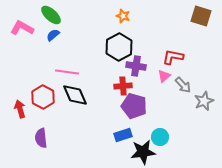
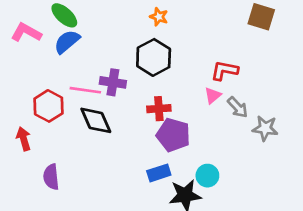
blue semicircle: (53, 35) -> (67, 42), size x1.5
purple cross: (136, 66) -> (113, 82), moved
red hexagon: (43, 97) -> (49, 106), moved
gray star: (204, 101) -> (265, 128), turned 30

